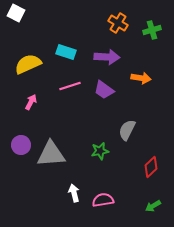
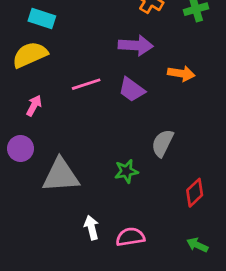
cyan rectangle: (66, 52) -> (42, 19), moved
purple circle: (21, 145) -> (21, 148), moved
green arrow: (153, 206) -> (197, 245), turned 56

